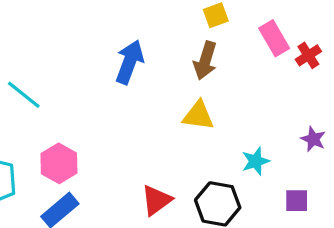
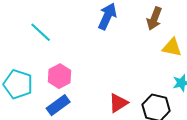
yellow triangle: (198, 116) -> (172, 47), moved

